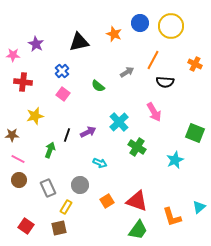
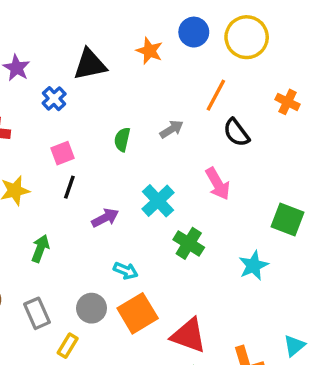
blue cross: (62, 71) -> (54, 99), moved
gray arrow: (127, 72) -> (172, 129), moved
black semicircle: (165, 82) -> (236, 133), turned 48
green semicircle: (98, 86) -> (122, 139), turned 64
pink square: (63, 94) -> (63, 153), turned 32
black line: (67, 135) -> (69, 187), moved
orange square: (107, 201) -> (138, 313), moved, size x1.6

